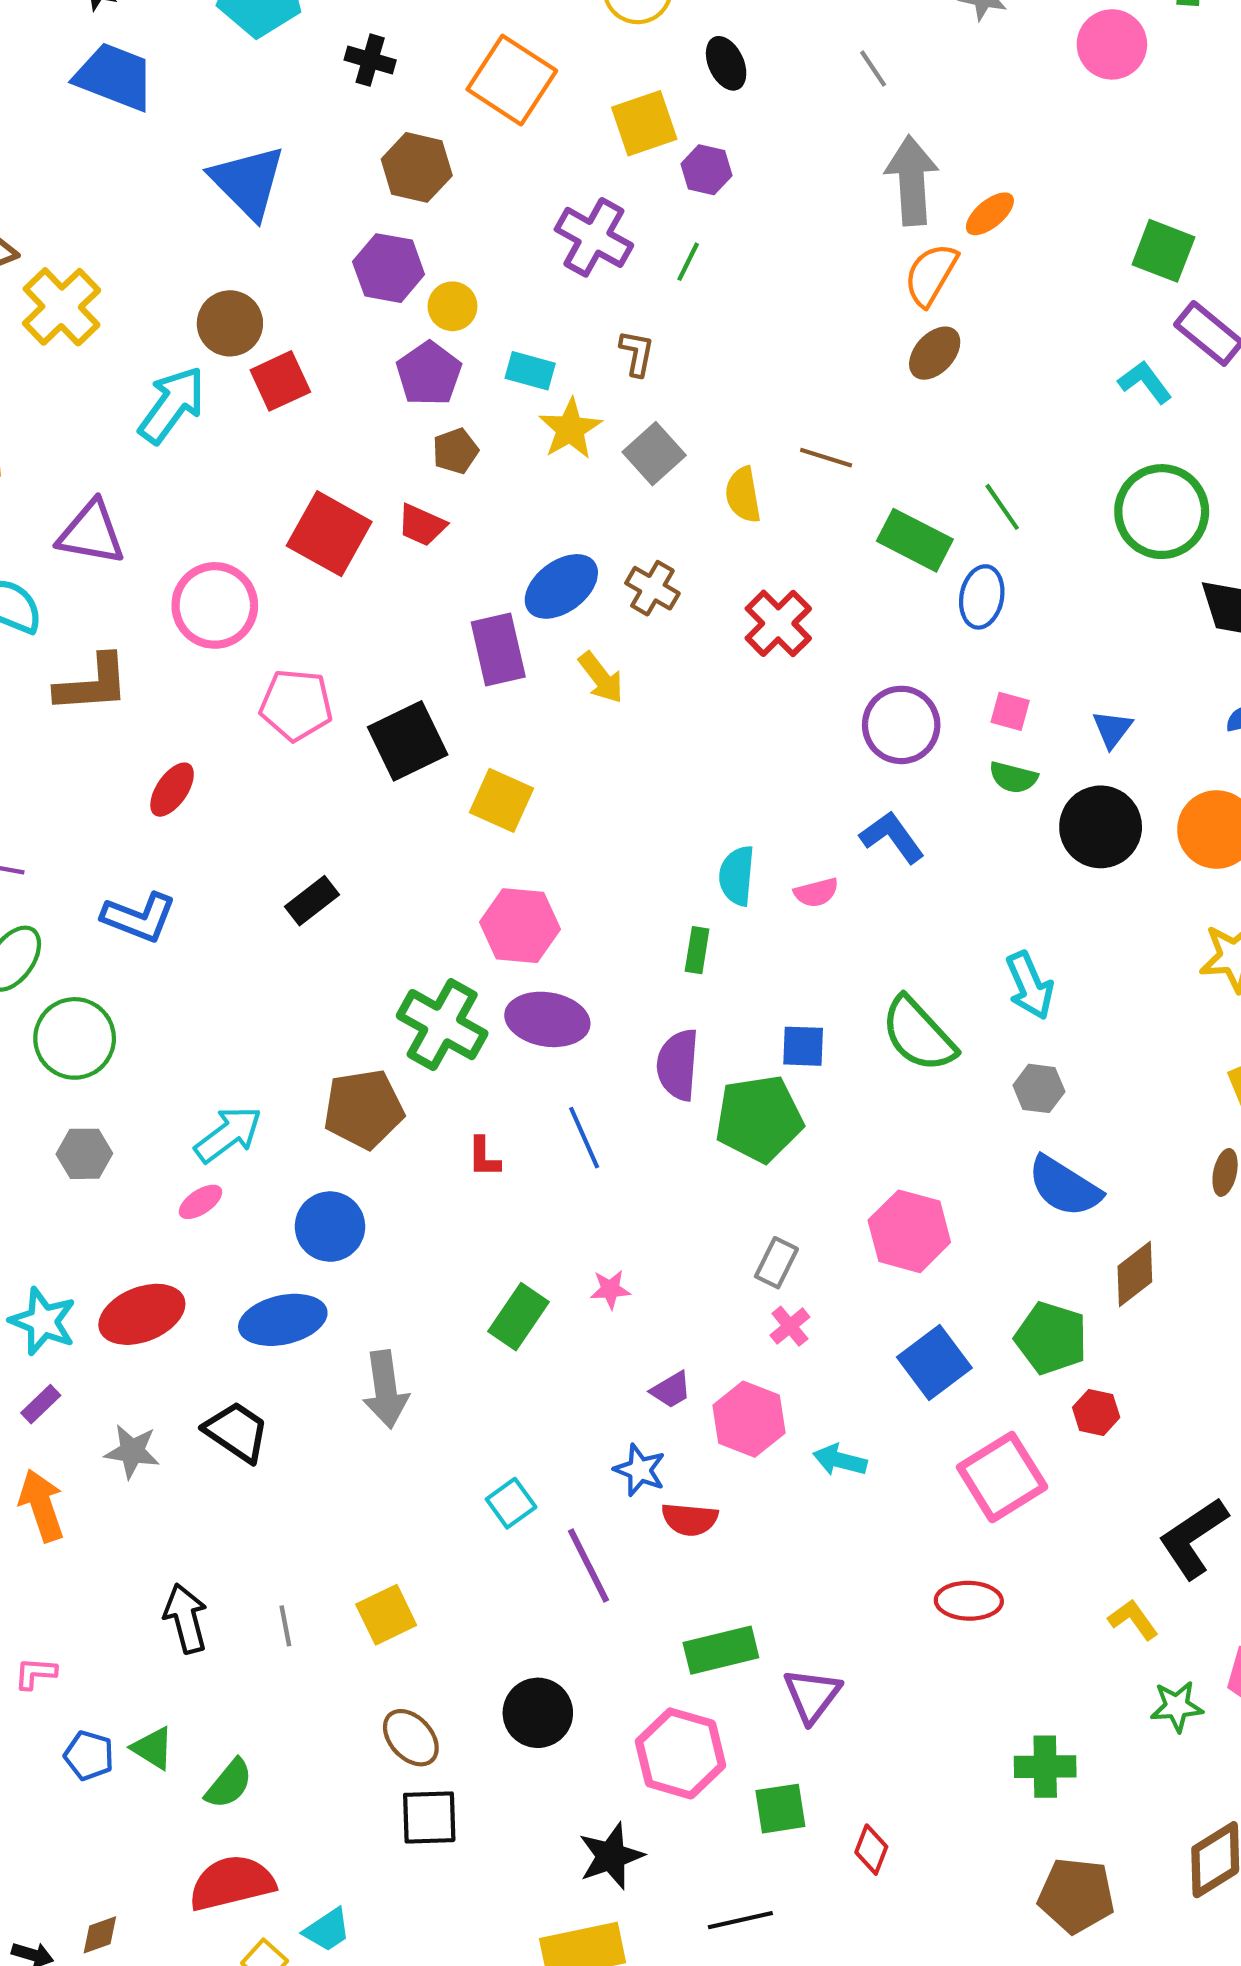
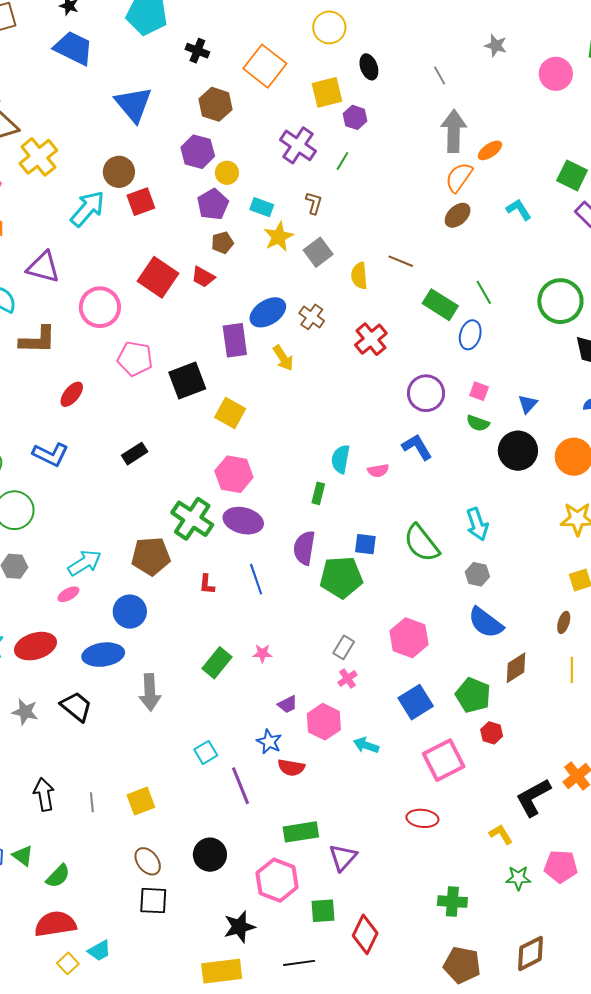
cyan L-shape: (1145, 382) -> (519, 209), moved
red diamond: (871, 1850) -> (365, 934), size x1.6

